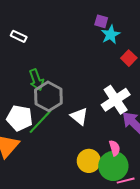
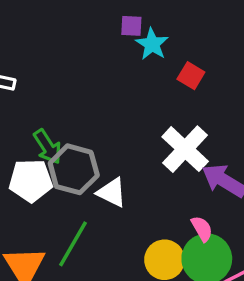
white triangle: (79, 116) -> (112, 192), moved
white pentagon: (20, 118) -> (31, 181), moved
green line: (40, 122) -> (73, 244), moved

